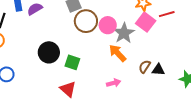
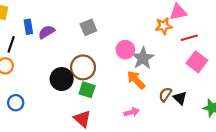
brown circle: (86, 21) -> (83, 67), moved
pink square: (146, 22) -> (197, 62), moved
black triangle: (158, 70) -> (180, 98), turned 40

